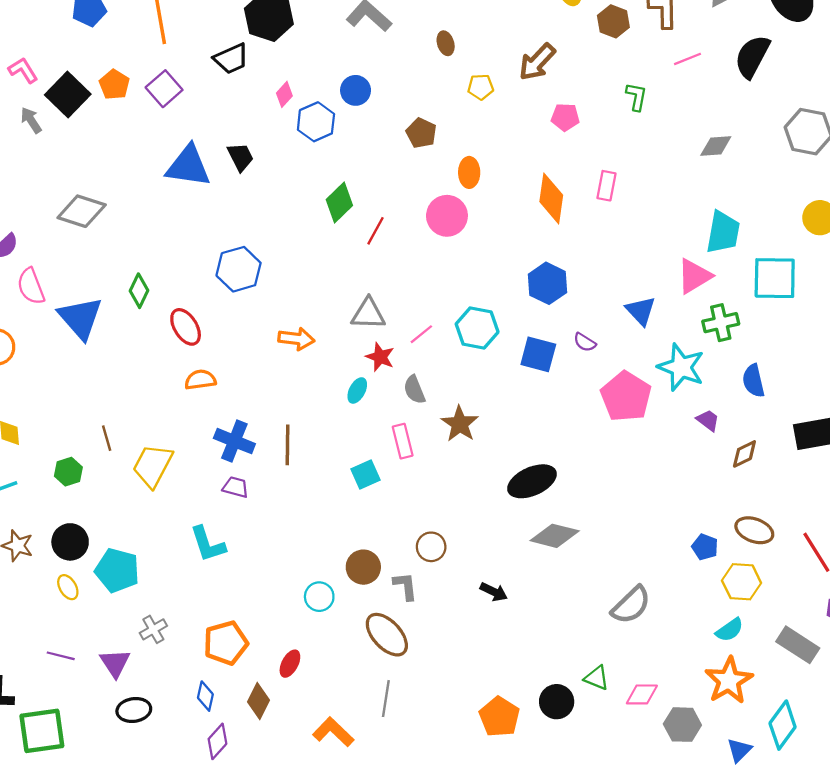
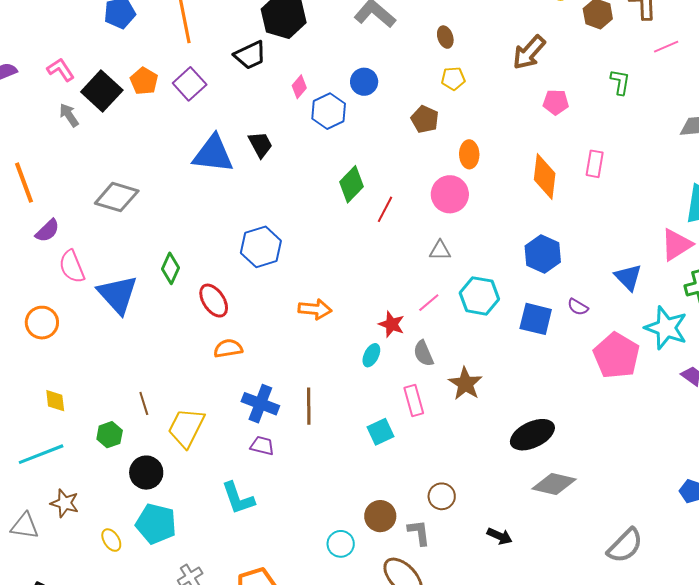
yellow pentagon: (481, 87) -> (453, 78), moved
gray triangle: (368, 314) -> (440, 250), moved, size x0.7
black circle: (70, 542) -> (146, 473), moved

